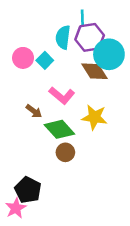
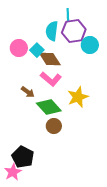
cyan circle: (109, 54) -> (90, 45), size x0.7
brown diamond: (94, 71) -> (50, 59), moved
yellow star: (94, 117) -> (78, 97), turned -30

